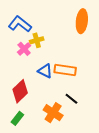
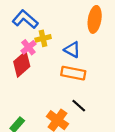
blue triangle: (45, 71) -> (72, 50), moved
red diamond: (20, 91) -> (22, 64), moved

